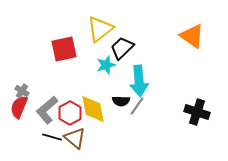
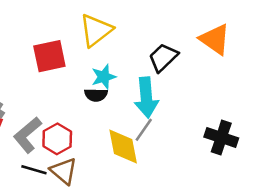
black trapezoid: (122, 48) -> (163, 57), moved
black semicircle: (121, 101) -> (96, 95), moved
yellow diamond: (93, 109) -> (123, 147), moved

